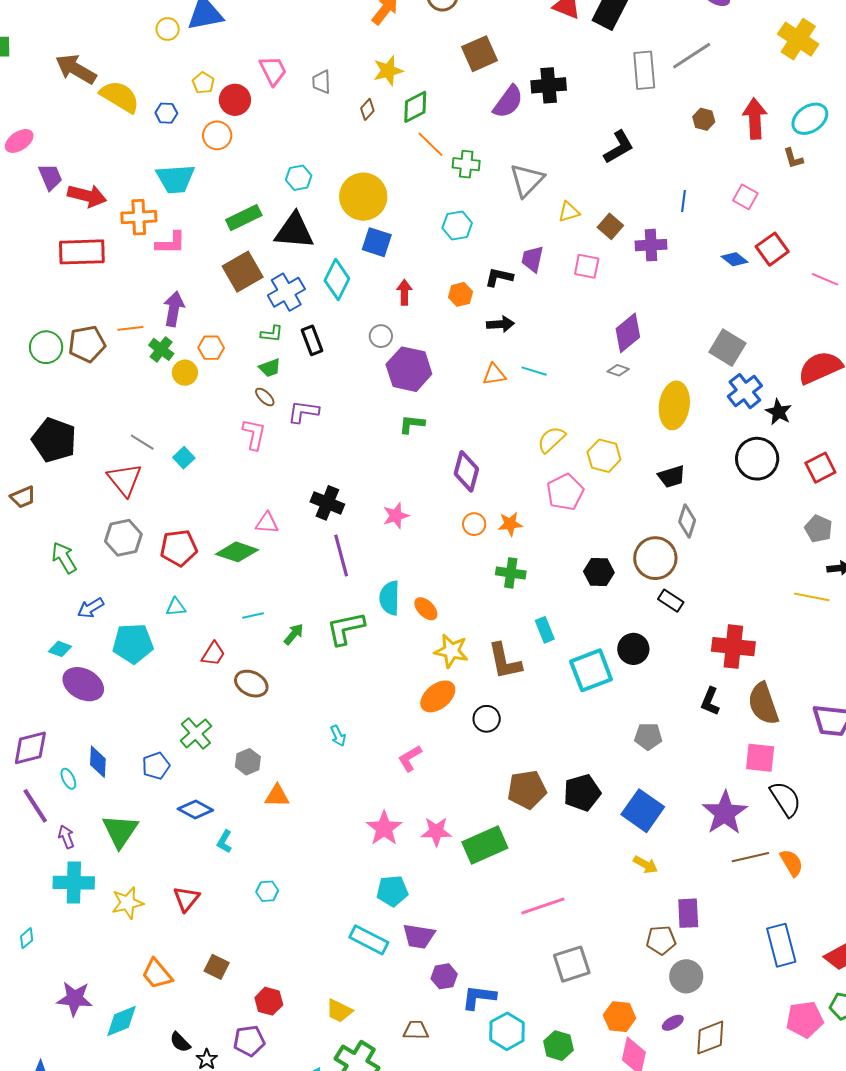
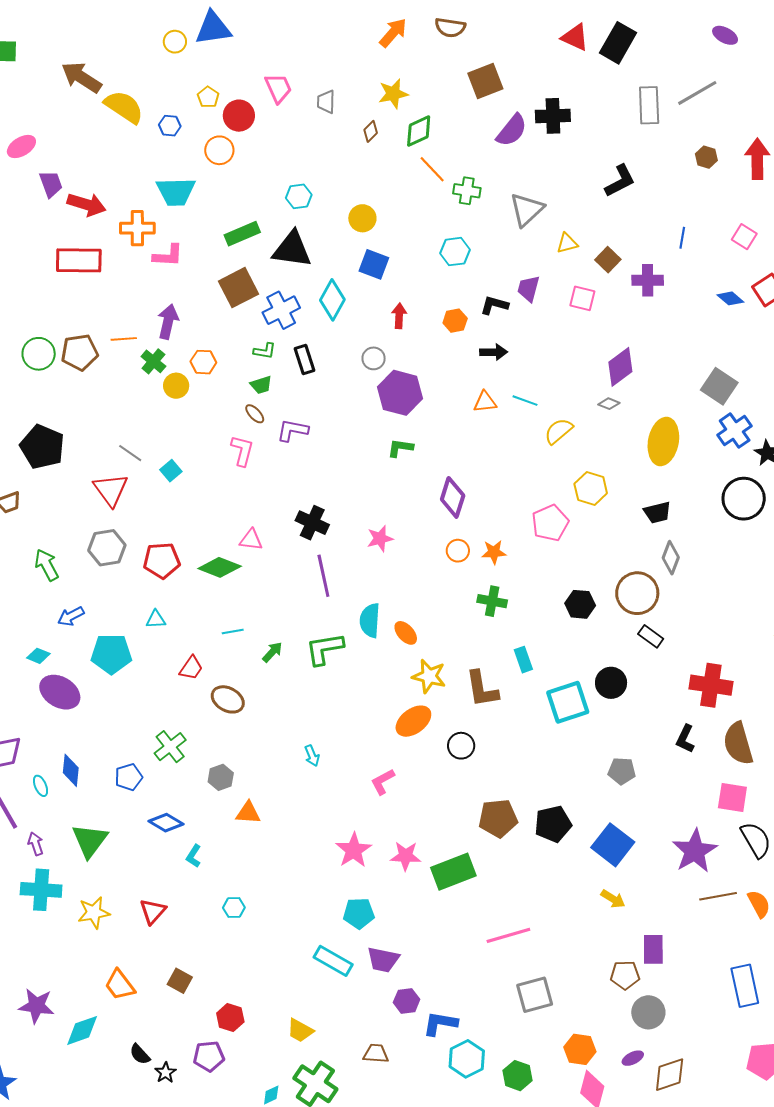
yellow circle: (363, 197) -> (362, 218), size x0.6
yellow semicircle: (551, 440) -> (559, 431), moved

